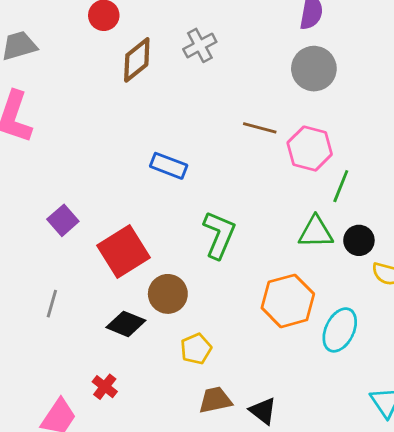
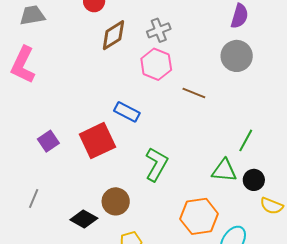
pink hexagon: (310, 149) -> (156, 64), moved
red square: (124, 252) -> (97, 141), moved

